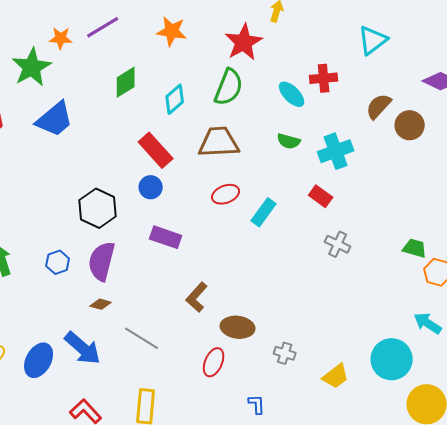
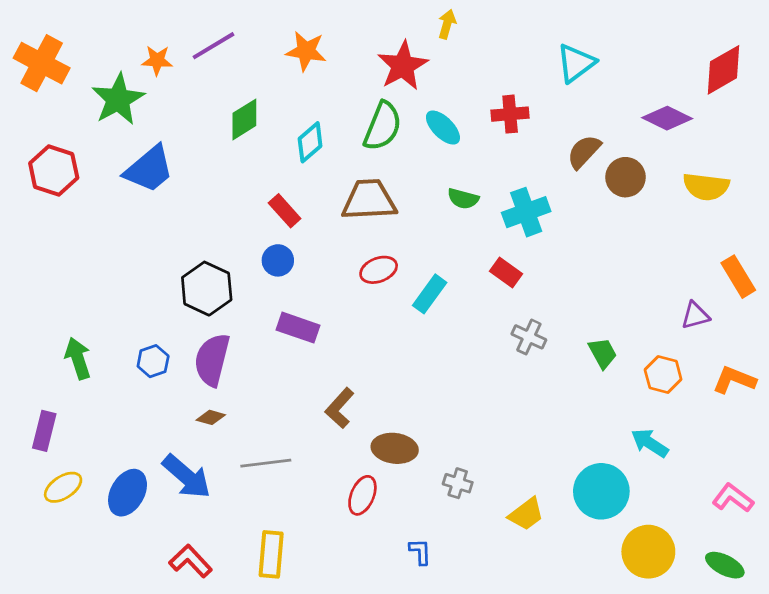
cyan ellipse: (292, 94) -> (443, 128), moved
red rectangle: (156, 150) -> (285, 211), size x0.7
green trapezoid: (415, 248) -> (603, 353), moved, turned 45
gray line: (142, 338) -> (266, 463), turned -39

